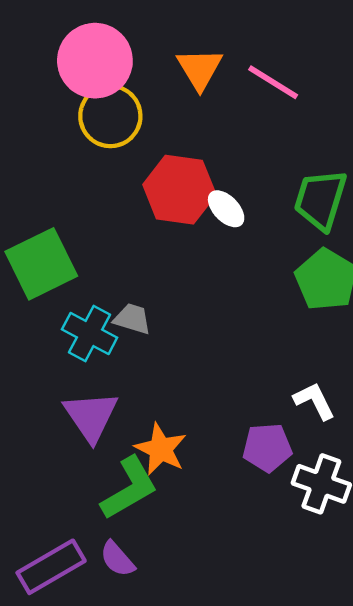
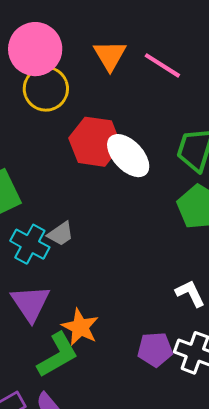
white ellipse: (226, 209) -> (128, 156), size x1.6
gray trapezoid: (132, 319) -> (61, 234), turned 128
purple pentagon: (267, 448) -> (155, 349), moved

